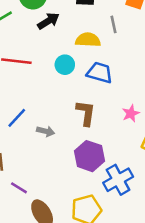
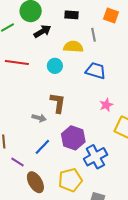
blue trapezoid: (100, 73) -> (96, 71), moved
brown L-shape: (86, 113) -> (58, 103), moved
blue line: (17, 118) -> (42, 147), moved

